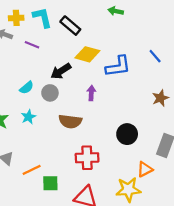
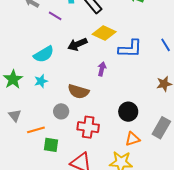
cyan semicircle: (27, 88) -> (44, 54), size x1.5
gray circle: (50, 93) -> (61, 111), moved
orange triangle: (145, 169) -> (133, 139), moved

